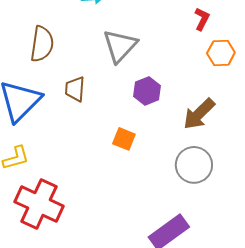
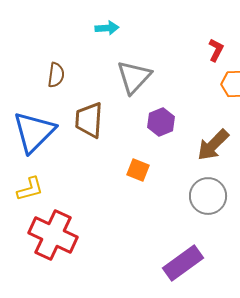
brown semicircle: (42, 44) -> (56, 75), size x0.7
brown trapezoid: (75, 89) -> (89, 120), size x1.4

